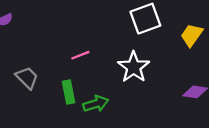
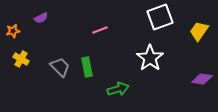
pink line: (80, 55) -> (100, 30), moved
green rectangle: (68, 92) -> (87, 67), moved

